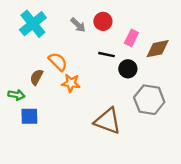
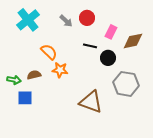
brown semicircle: (37, 77) -> (34, 75), moved, turned 48

